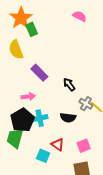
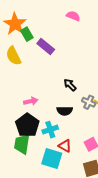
purple rectangle: (39, 73) -> (46, 46), moved
cyan cross: (40, 118) -> (50, 130), moved
black semicircle: (68, 118) -> (65, 111), moved
cyan square: (43, 156) -> (52, 159), size x1.5

